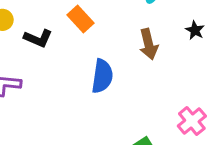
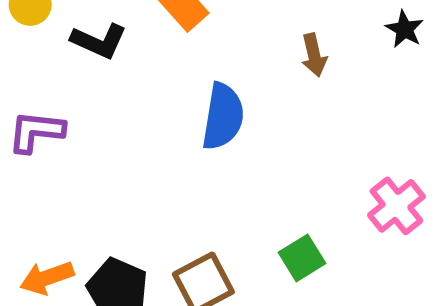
brown arrow: (149, 44) -> (314, 55), size x0.7

